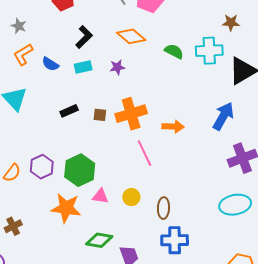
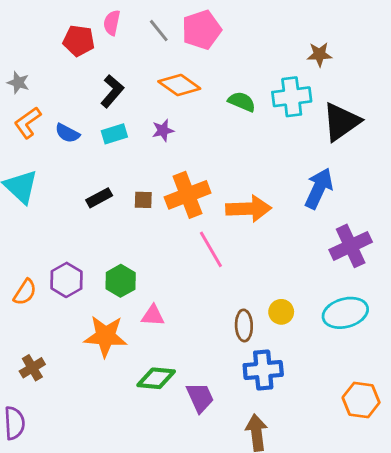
orange arrow: (173, 127) -> (249, 209), size x1.4
green hexagon: (80, 170) -> (121, 281), size x0.7
yellow circle: (131, 197) -> (281, 312), moved

